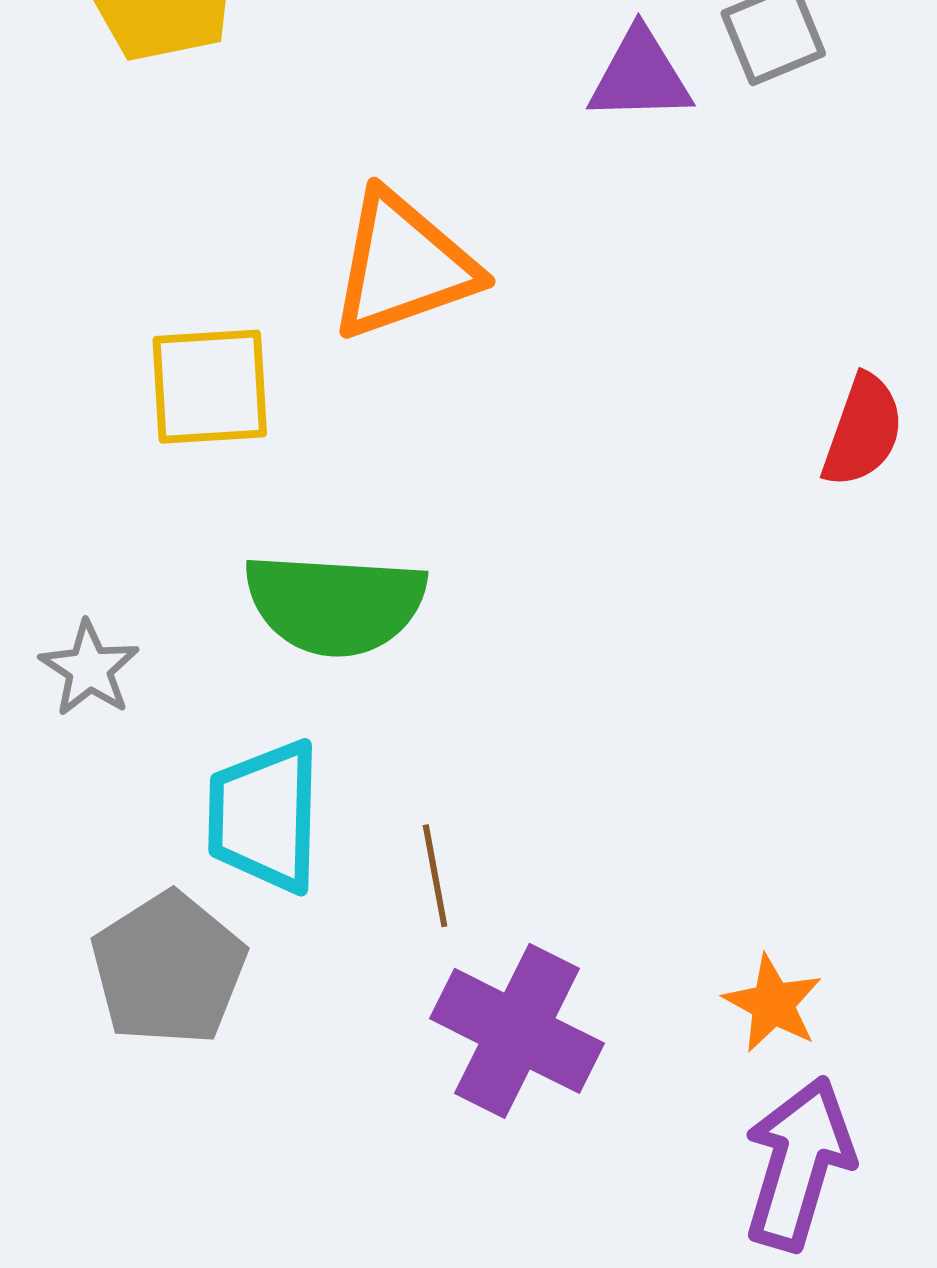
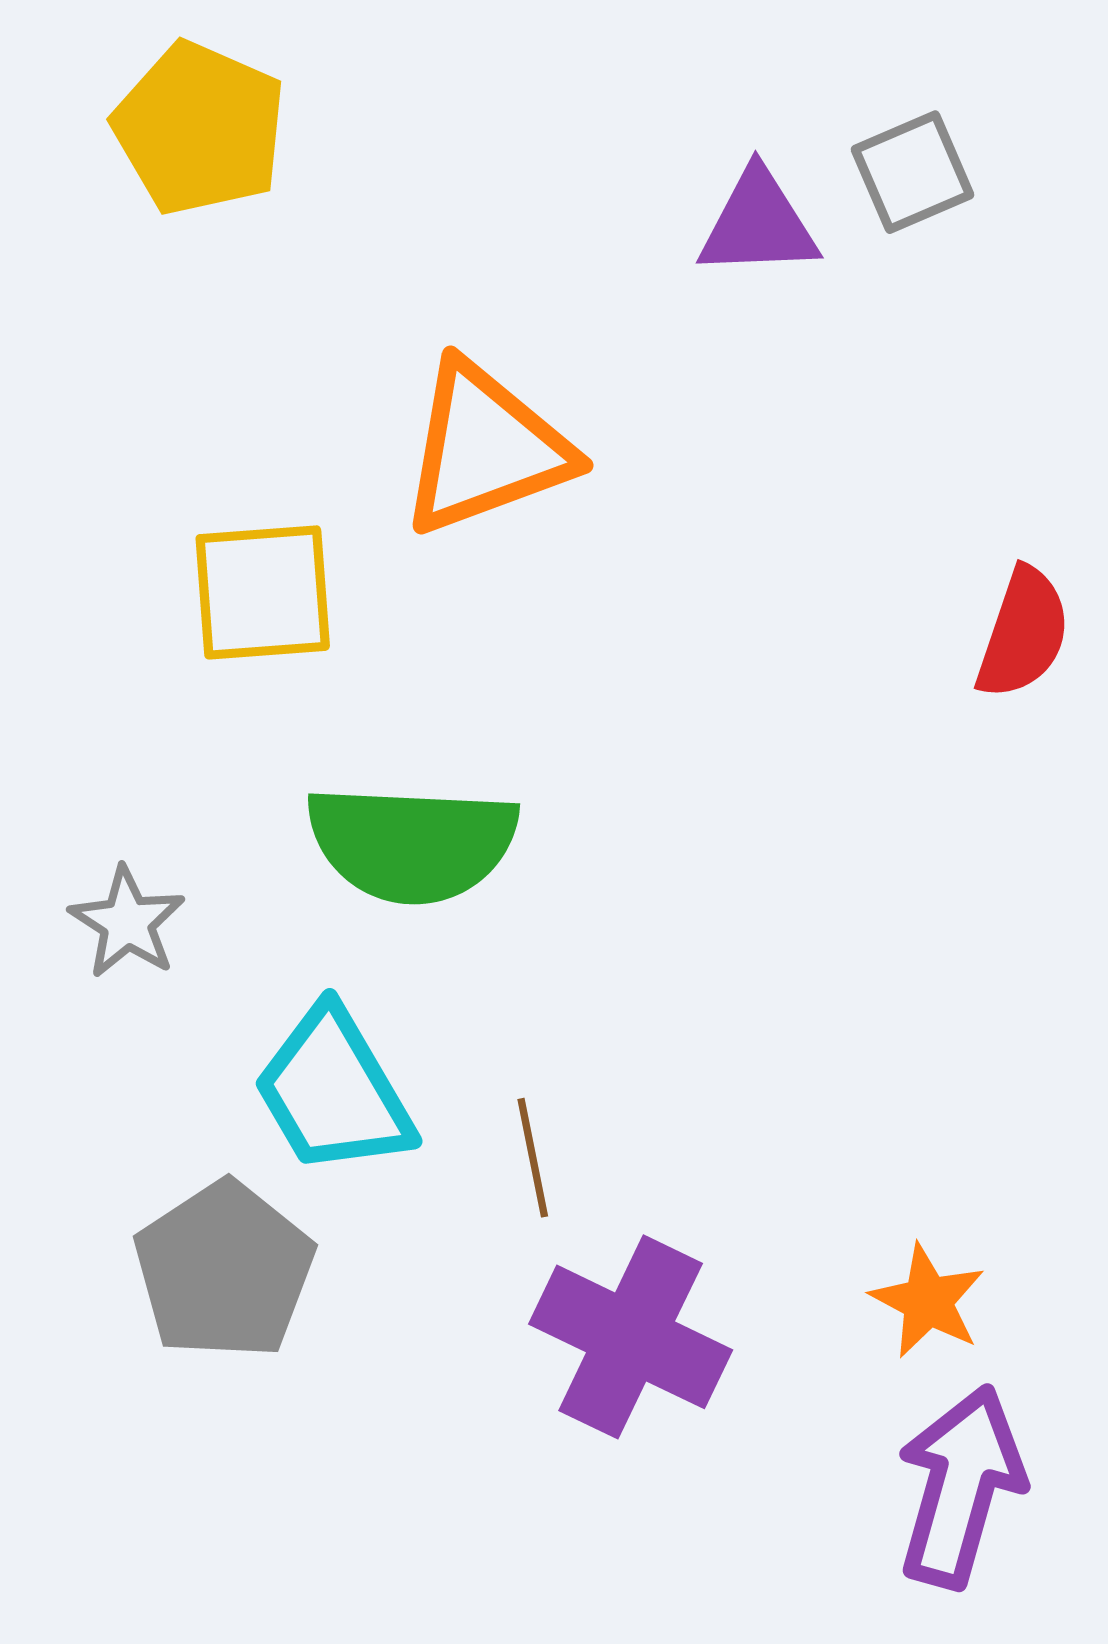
cyan trapezoid: (265, 816) -> (333, 1091), turned -31

